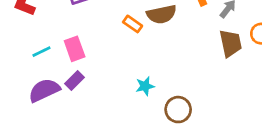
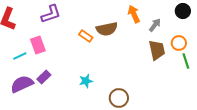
pink rectangle: (75, 49) -> (38, 45), moved
cyan star: (145, 86) -> (86, 81), moved

